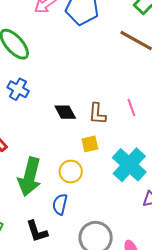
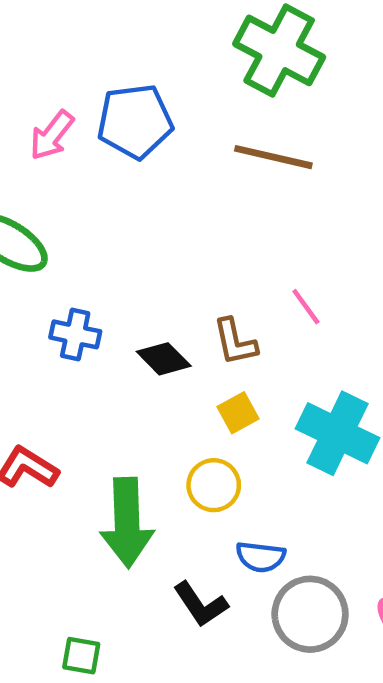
blue cross: (18, 89) -> (75, 334), moved
blue semicircle: (60, 204) -> (261, 557), moved, turned -80
black L-shape: (37, 231) -> (201, 604), moved

